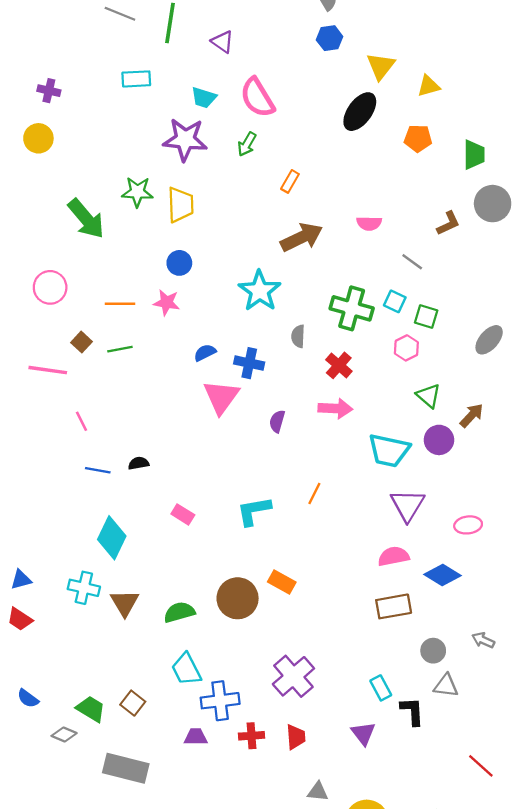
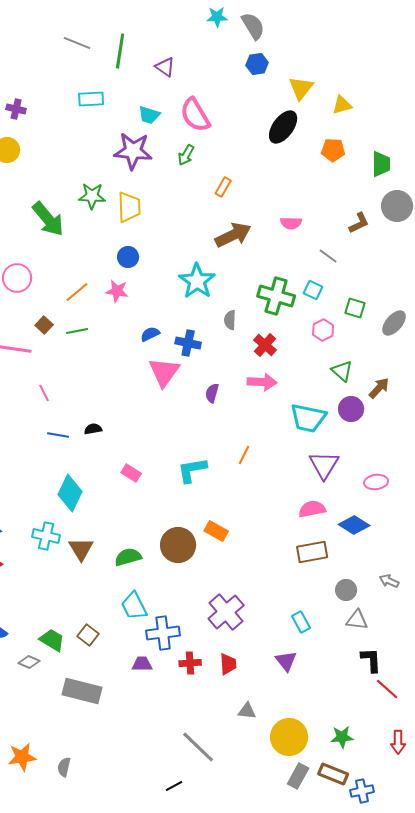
orange line: (120, 304) -> (77, 292), turned -40
green square: (426, 316) -> (355, 308), moved
black L-shape: (412, 711) -> (371, 660), moved

